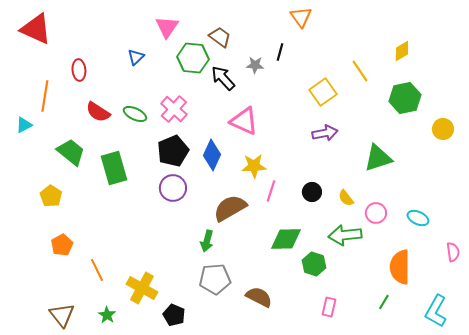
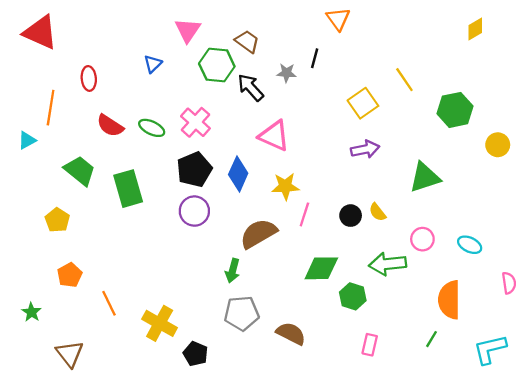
yellow diamond: (402, 51) -> (475, 29), moved
yellow semicircle: (346, 198) -> (378, 212), moved
cyan L-shape: (436, 311) -> (490, 349), turned 48
green star: (107, 315) -> (31, 312), moved

